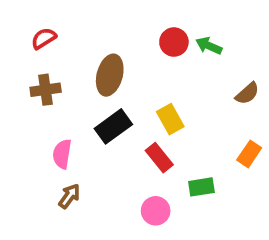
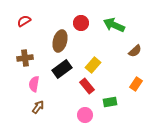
red circle: (174, 42) -> (81, 23), moved
green arrow: (209, 46) -> (114, 25), size x1.5
brown cross: (46, 90) -> (25, 58), moved
yellow rectangle: (170, 119) -> (93, 65), turned 70

